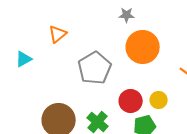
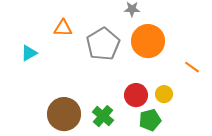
orange triangle: (58, 34) -> (63, 28), turned 42
gray pentagon: (95, 68) -> (103, 44), moved

